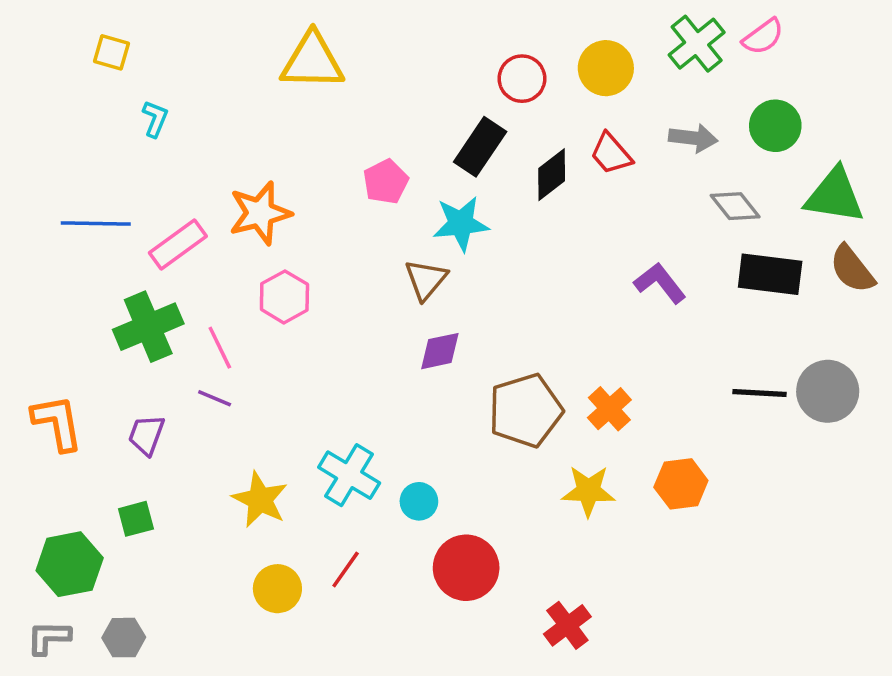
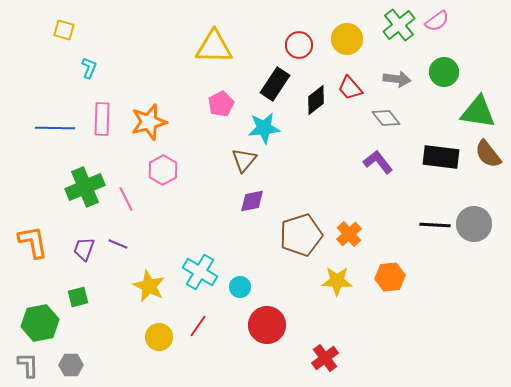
yellow triangle: (312, 61) -> (214, 47), moved
gray diamond: (735, 206) -> (386, 118), moved
pink rectangle: (178, 245) -> (102, 119), moved, turned -52
purple line: (215, 398) -> (118, 244), moved
gray L-shape: (49, 638) -> (28, 365), turned 88

